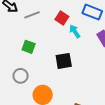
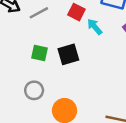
black square: (64, 61) -> (68, 54), moved

